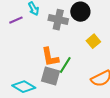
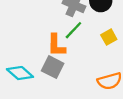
green line: (65, 65) -> (73, 30), moved

